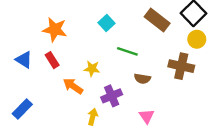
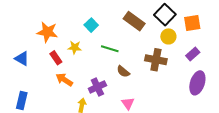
red rectangle: (52, 60) -> (56, 58), moved
yellow star: (92, 69) -> (75, 47), moved
brown semicircle: (142, 79) -> (123, 71), turned 32
blue rectangle: (22, 109) -> (22, 101), turned -30

